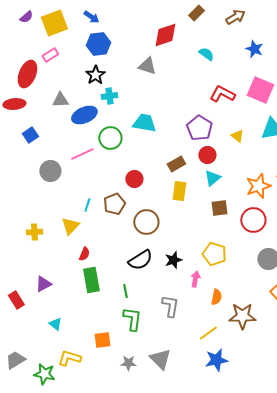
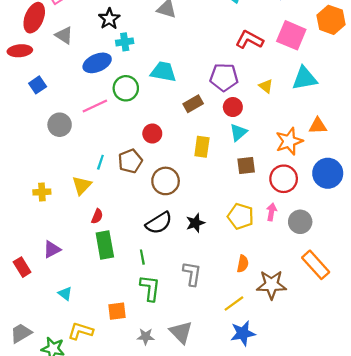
gray triangle: (60, 100) -> (64, 35), moved, turned 36
purple pentagon: (199, 128) -> (224, 77), turned -30
brown rectangle: (176, 164) -> (193, 104), moved
pink arrow: (195, 279) -> (271, 212), moved

